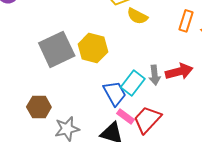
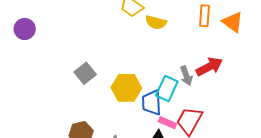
yellow hexagon: (93, 48) -> (126, 88), moved
gray square: (57, 49) -> (85, 73), size x0.6
blue trapezoid: (115, 93) -> (152, 103), turned -140

